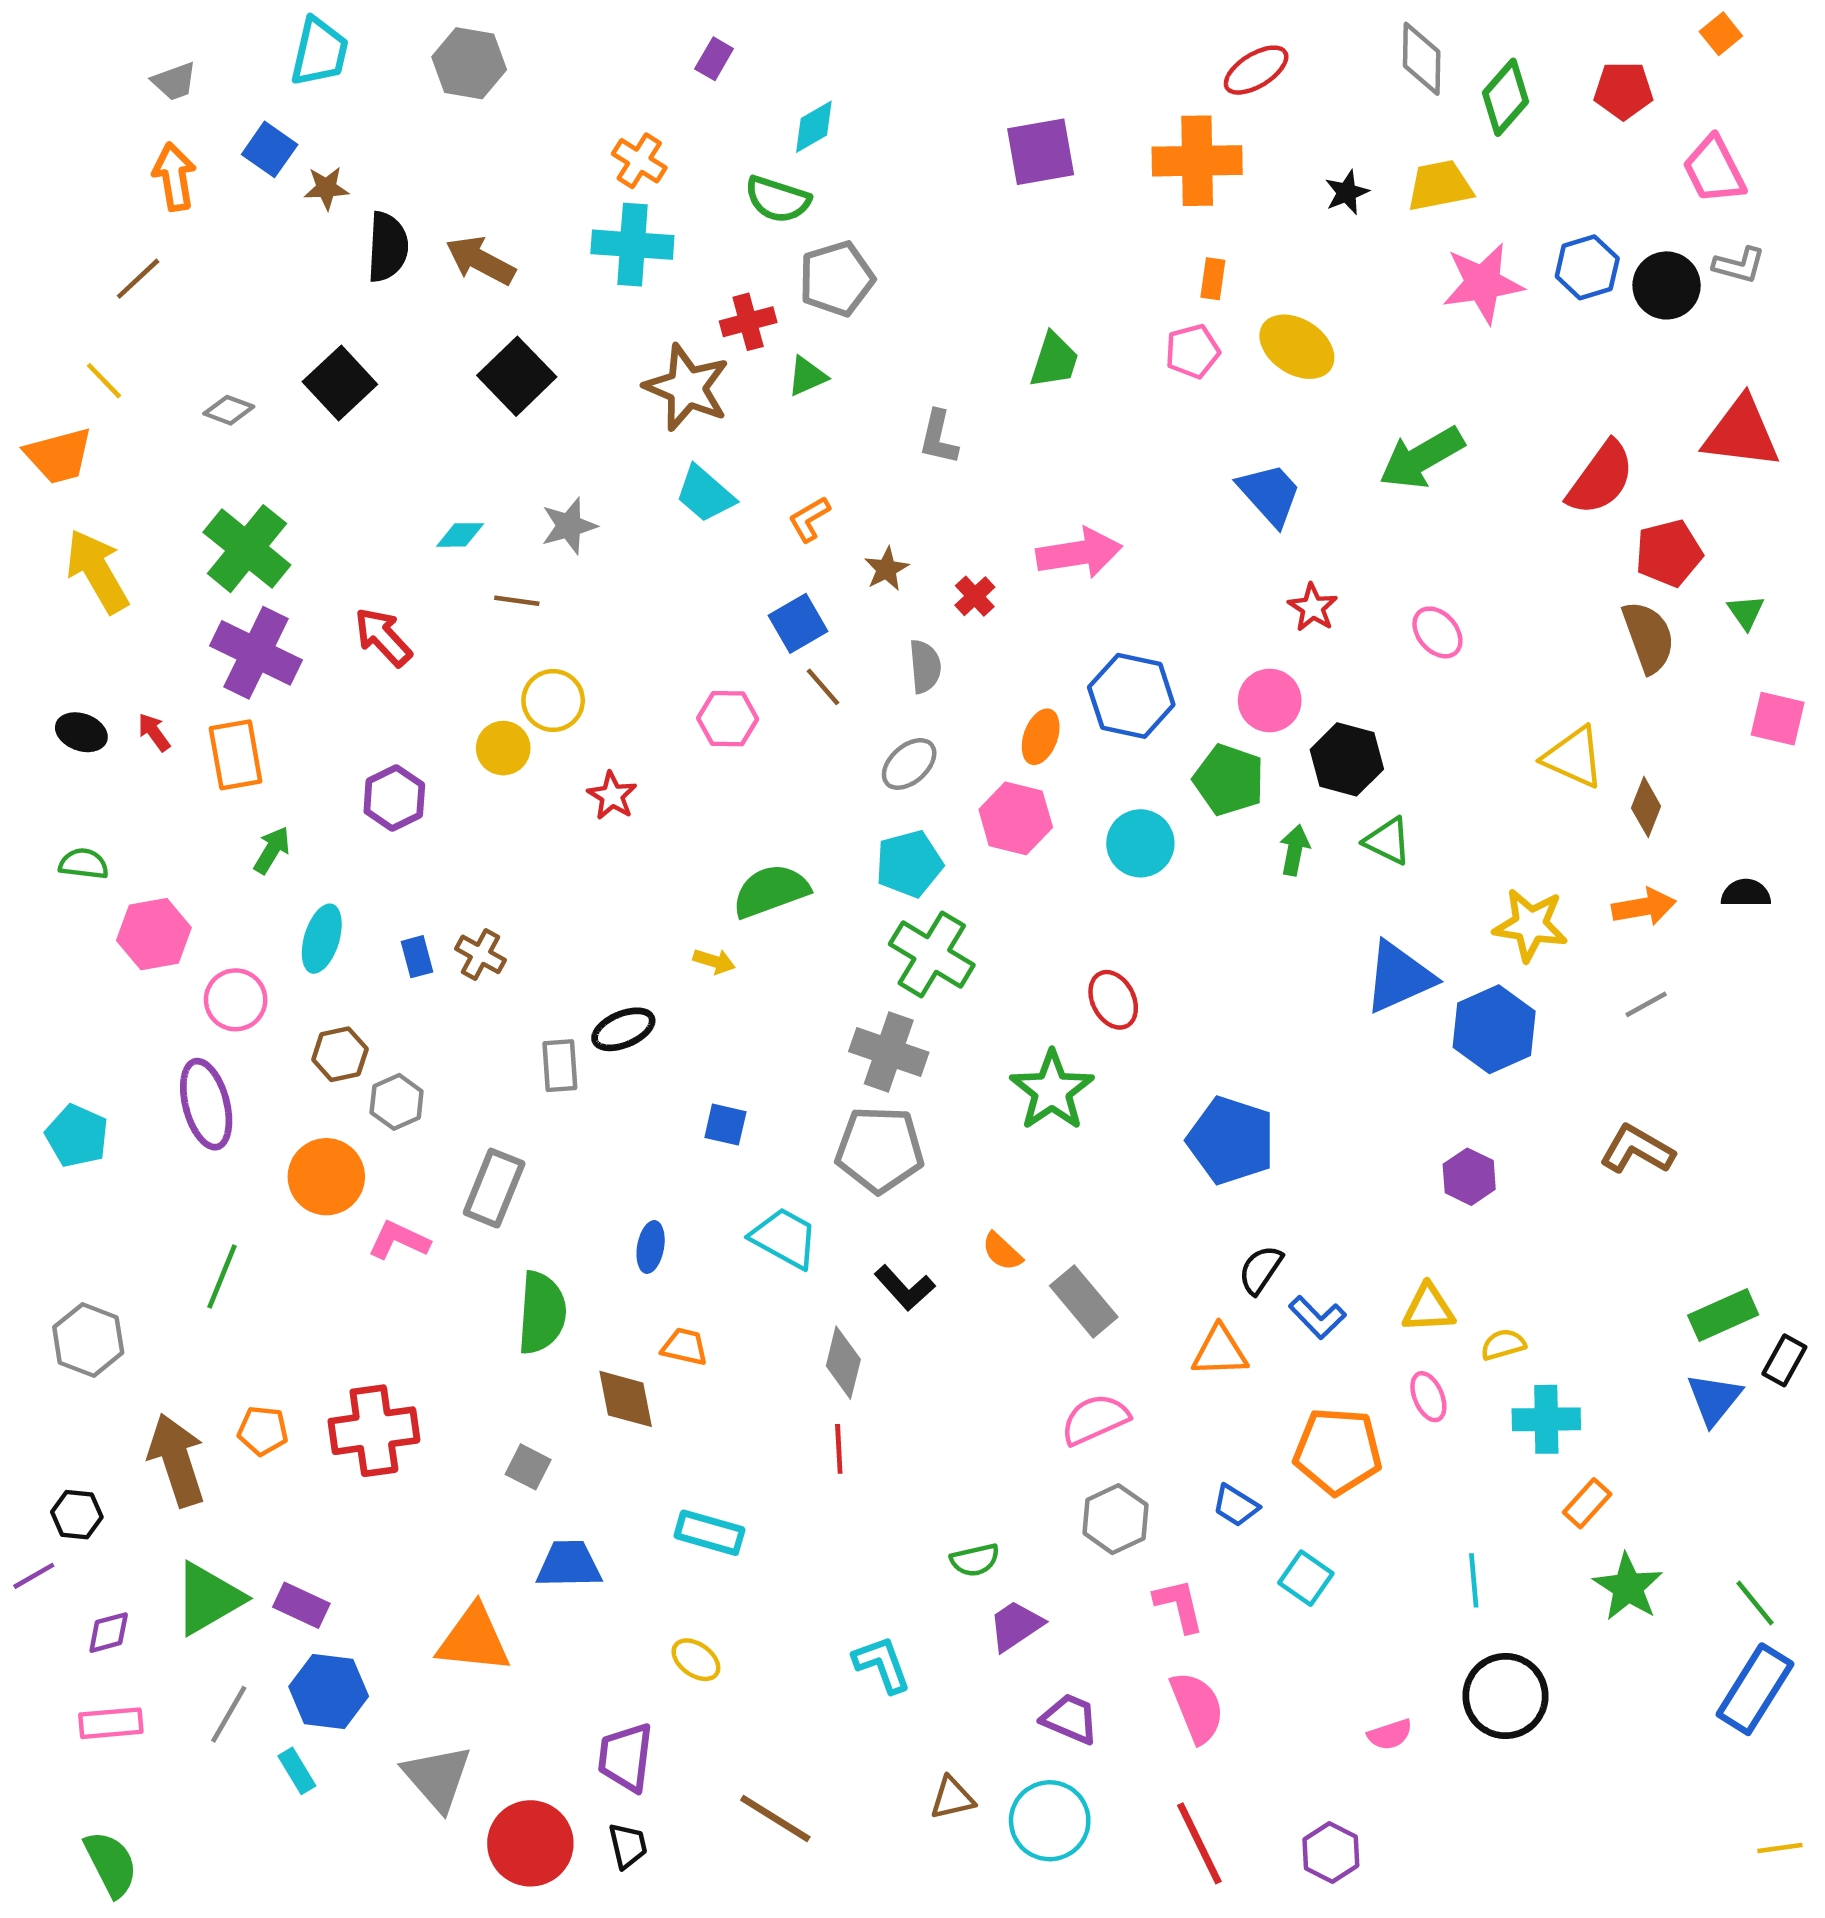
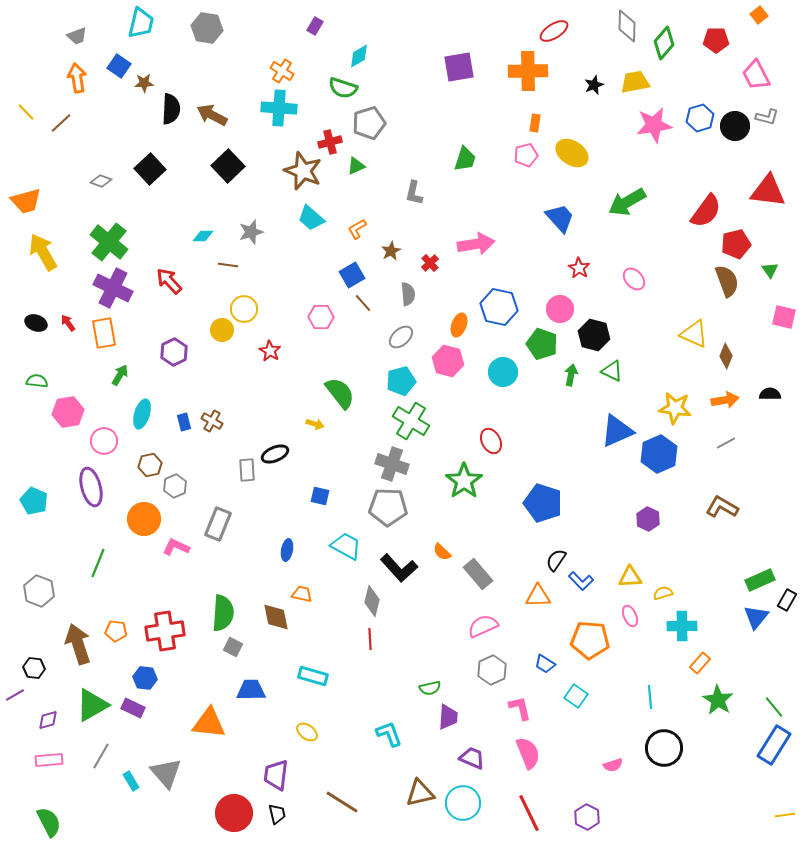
yellow line: (104, 381) -> (26, 112), moved
green semicircle: (771, 891) -> (340, 393), turned 72
black L-shape: (905, 1288) -> (399, 568), size x1.4
green semicircle: (542, 1313) -> (223, 613), moved
purple trapezoid: (1016, 1626) -> (448, 717), turned 128
blue hexagon: (329, 1691) -> (145, 678), moved, size x0.7
gray triangle: (437, 1778) -> (166, 773), moved
brown triangle: (952, 1798) -> (420, 793), size x1.4

